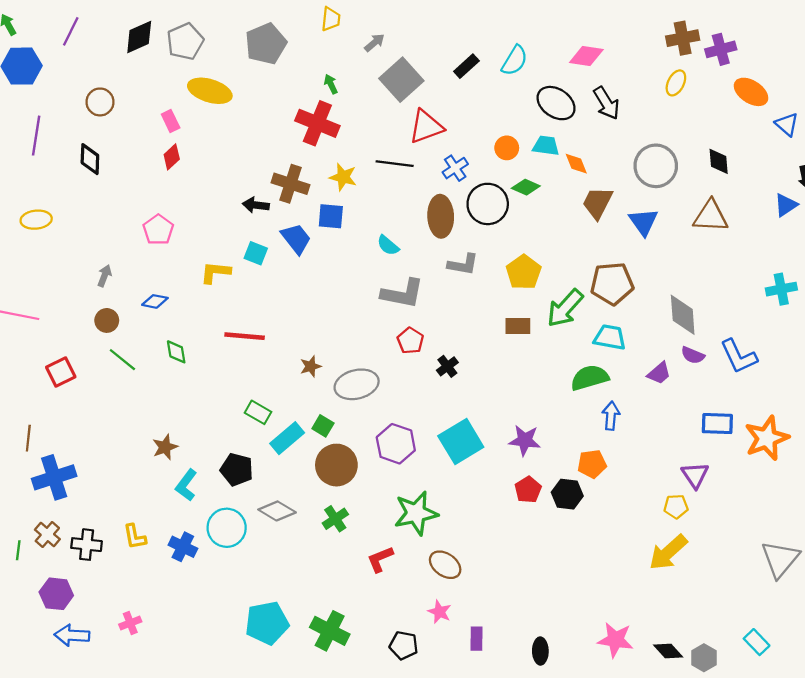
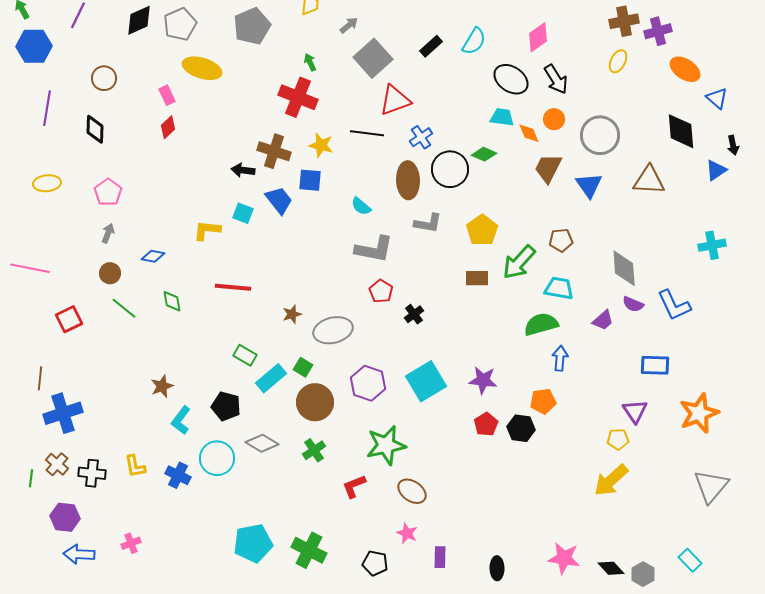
pink diamond: (586, 56) -> (538, 37), turned -44
orange circle: (507, 148) -> (554, 119), moved
black diamond: (719, 161) -> (681, 131), moved, size x1.5
pink pentagon: (158, 230) -> (108, 192), moved
brown pentagon: (612, 283) -> (561, 240), size x0.6
orange star: (767, 438) -> (699, 413), moved

